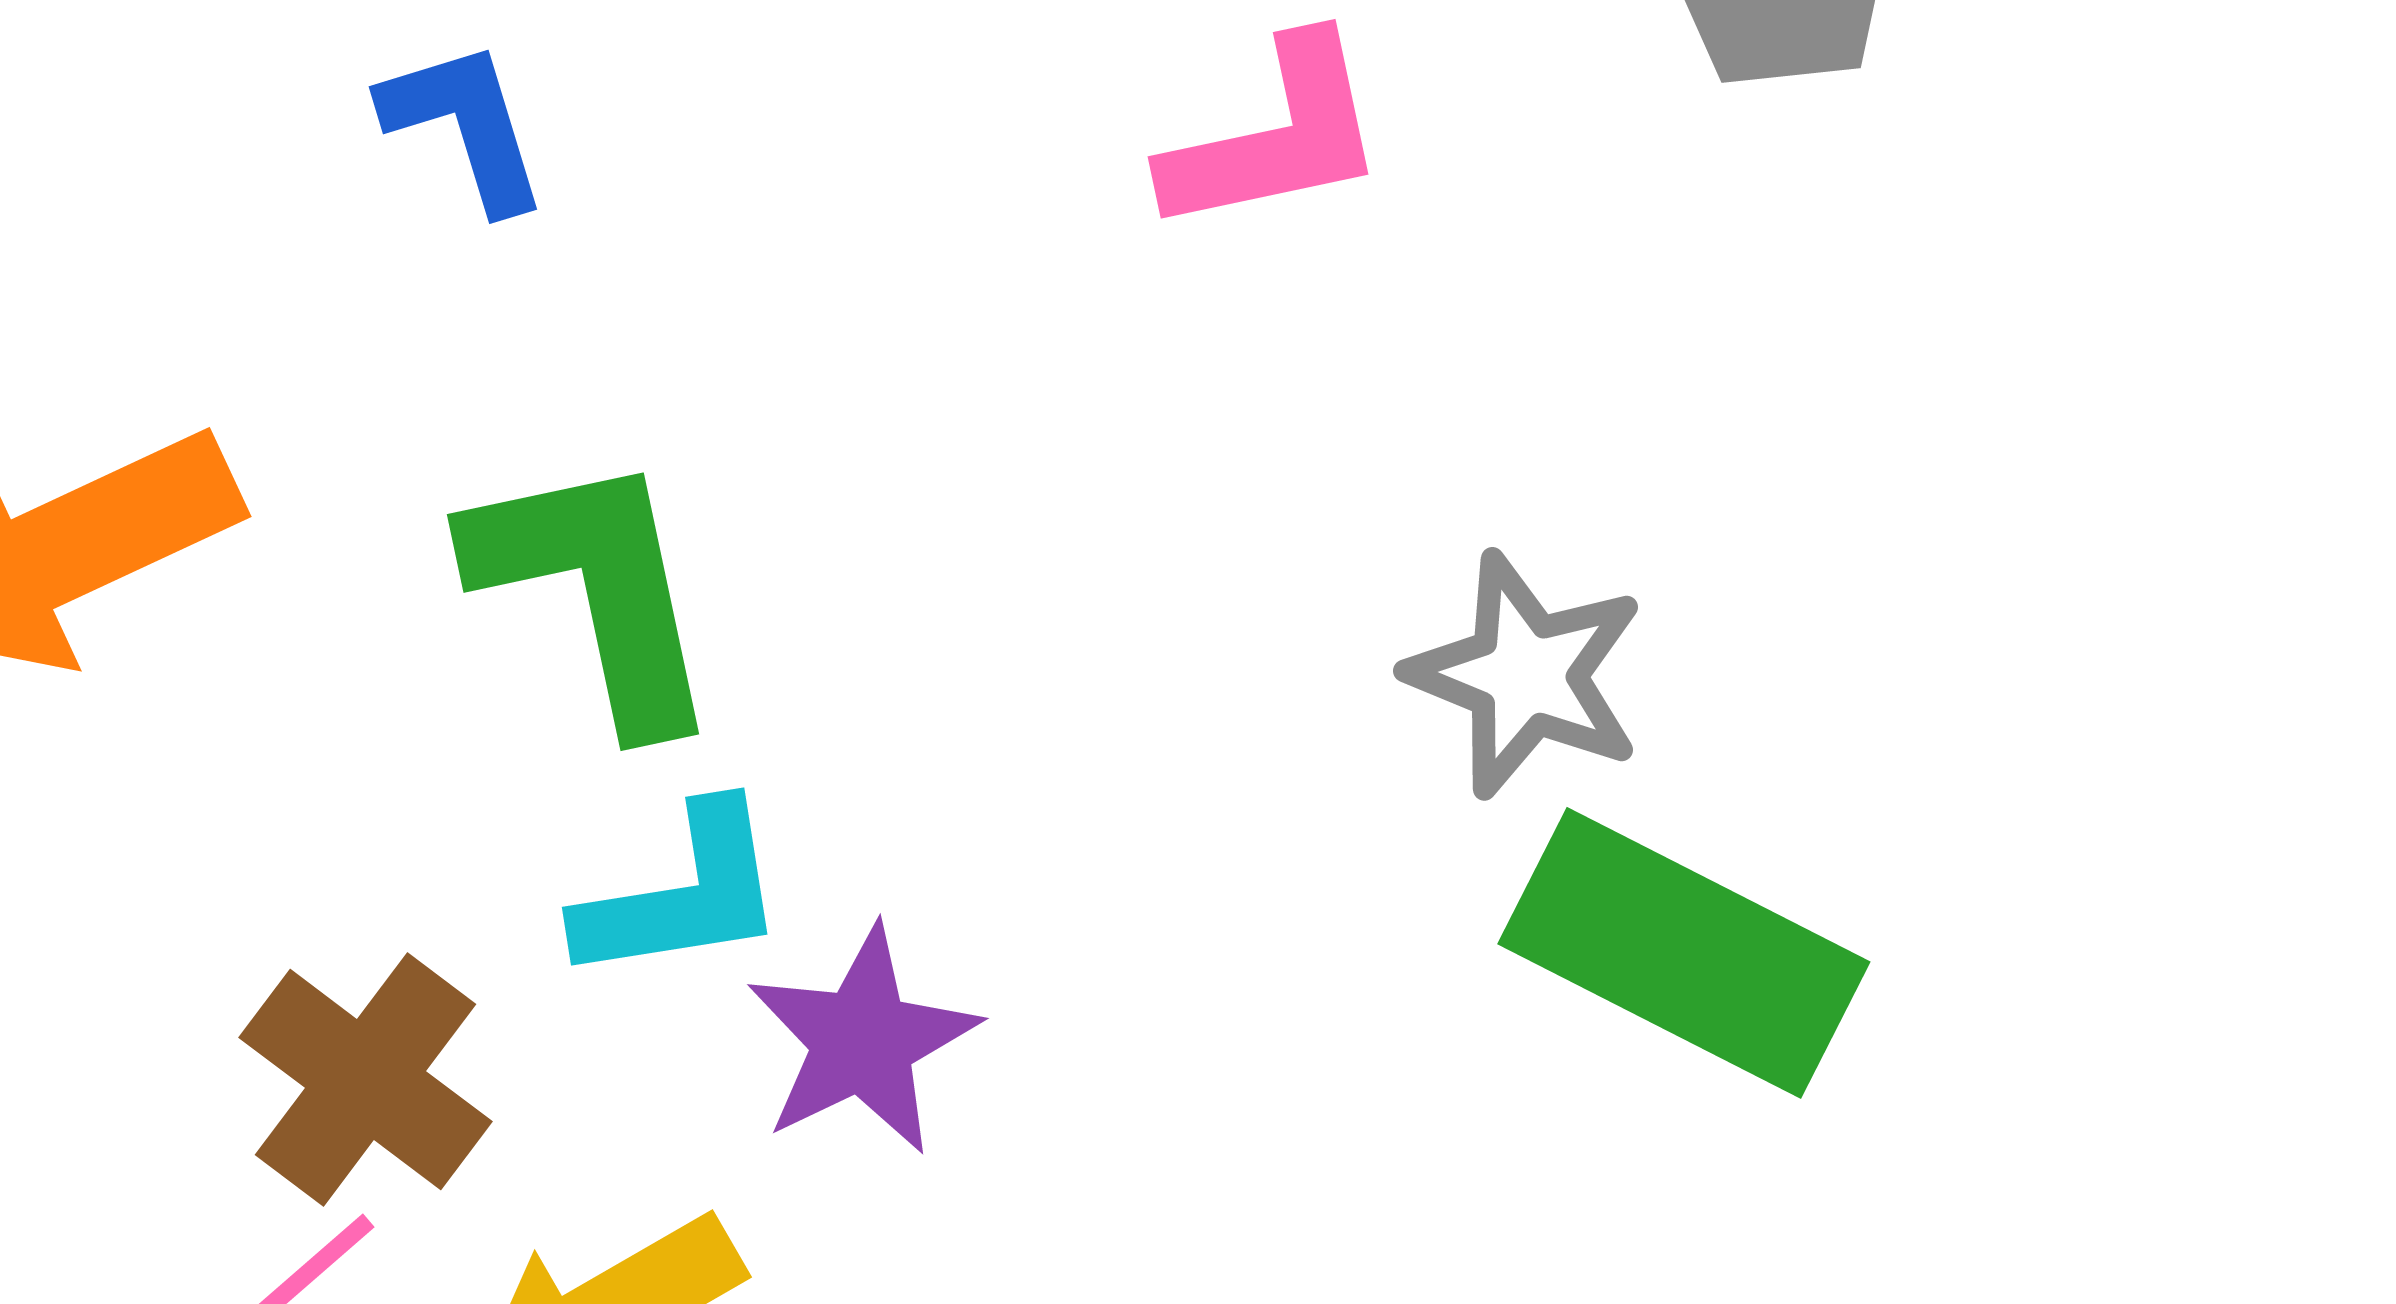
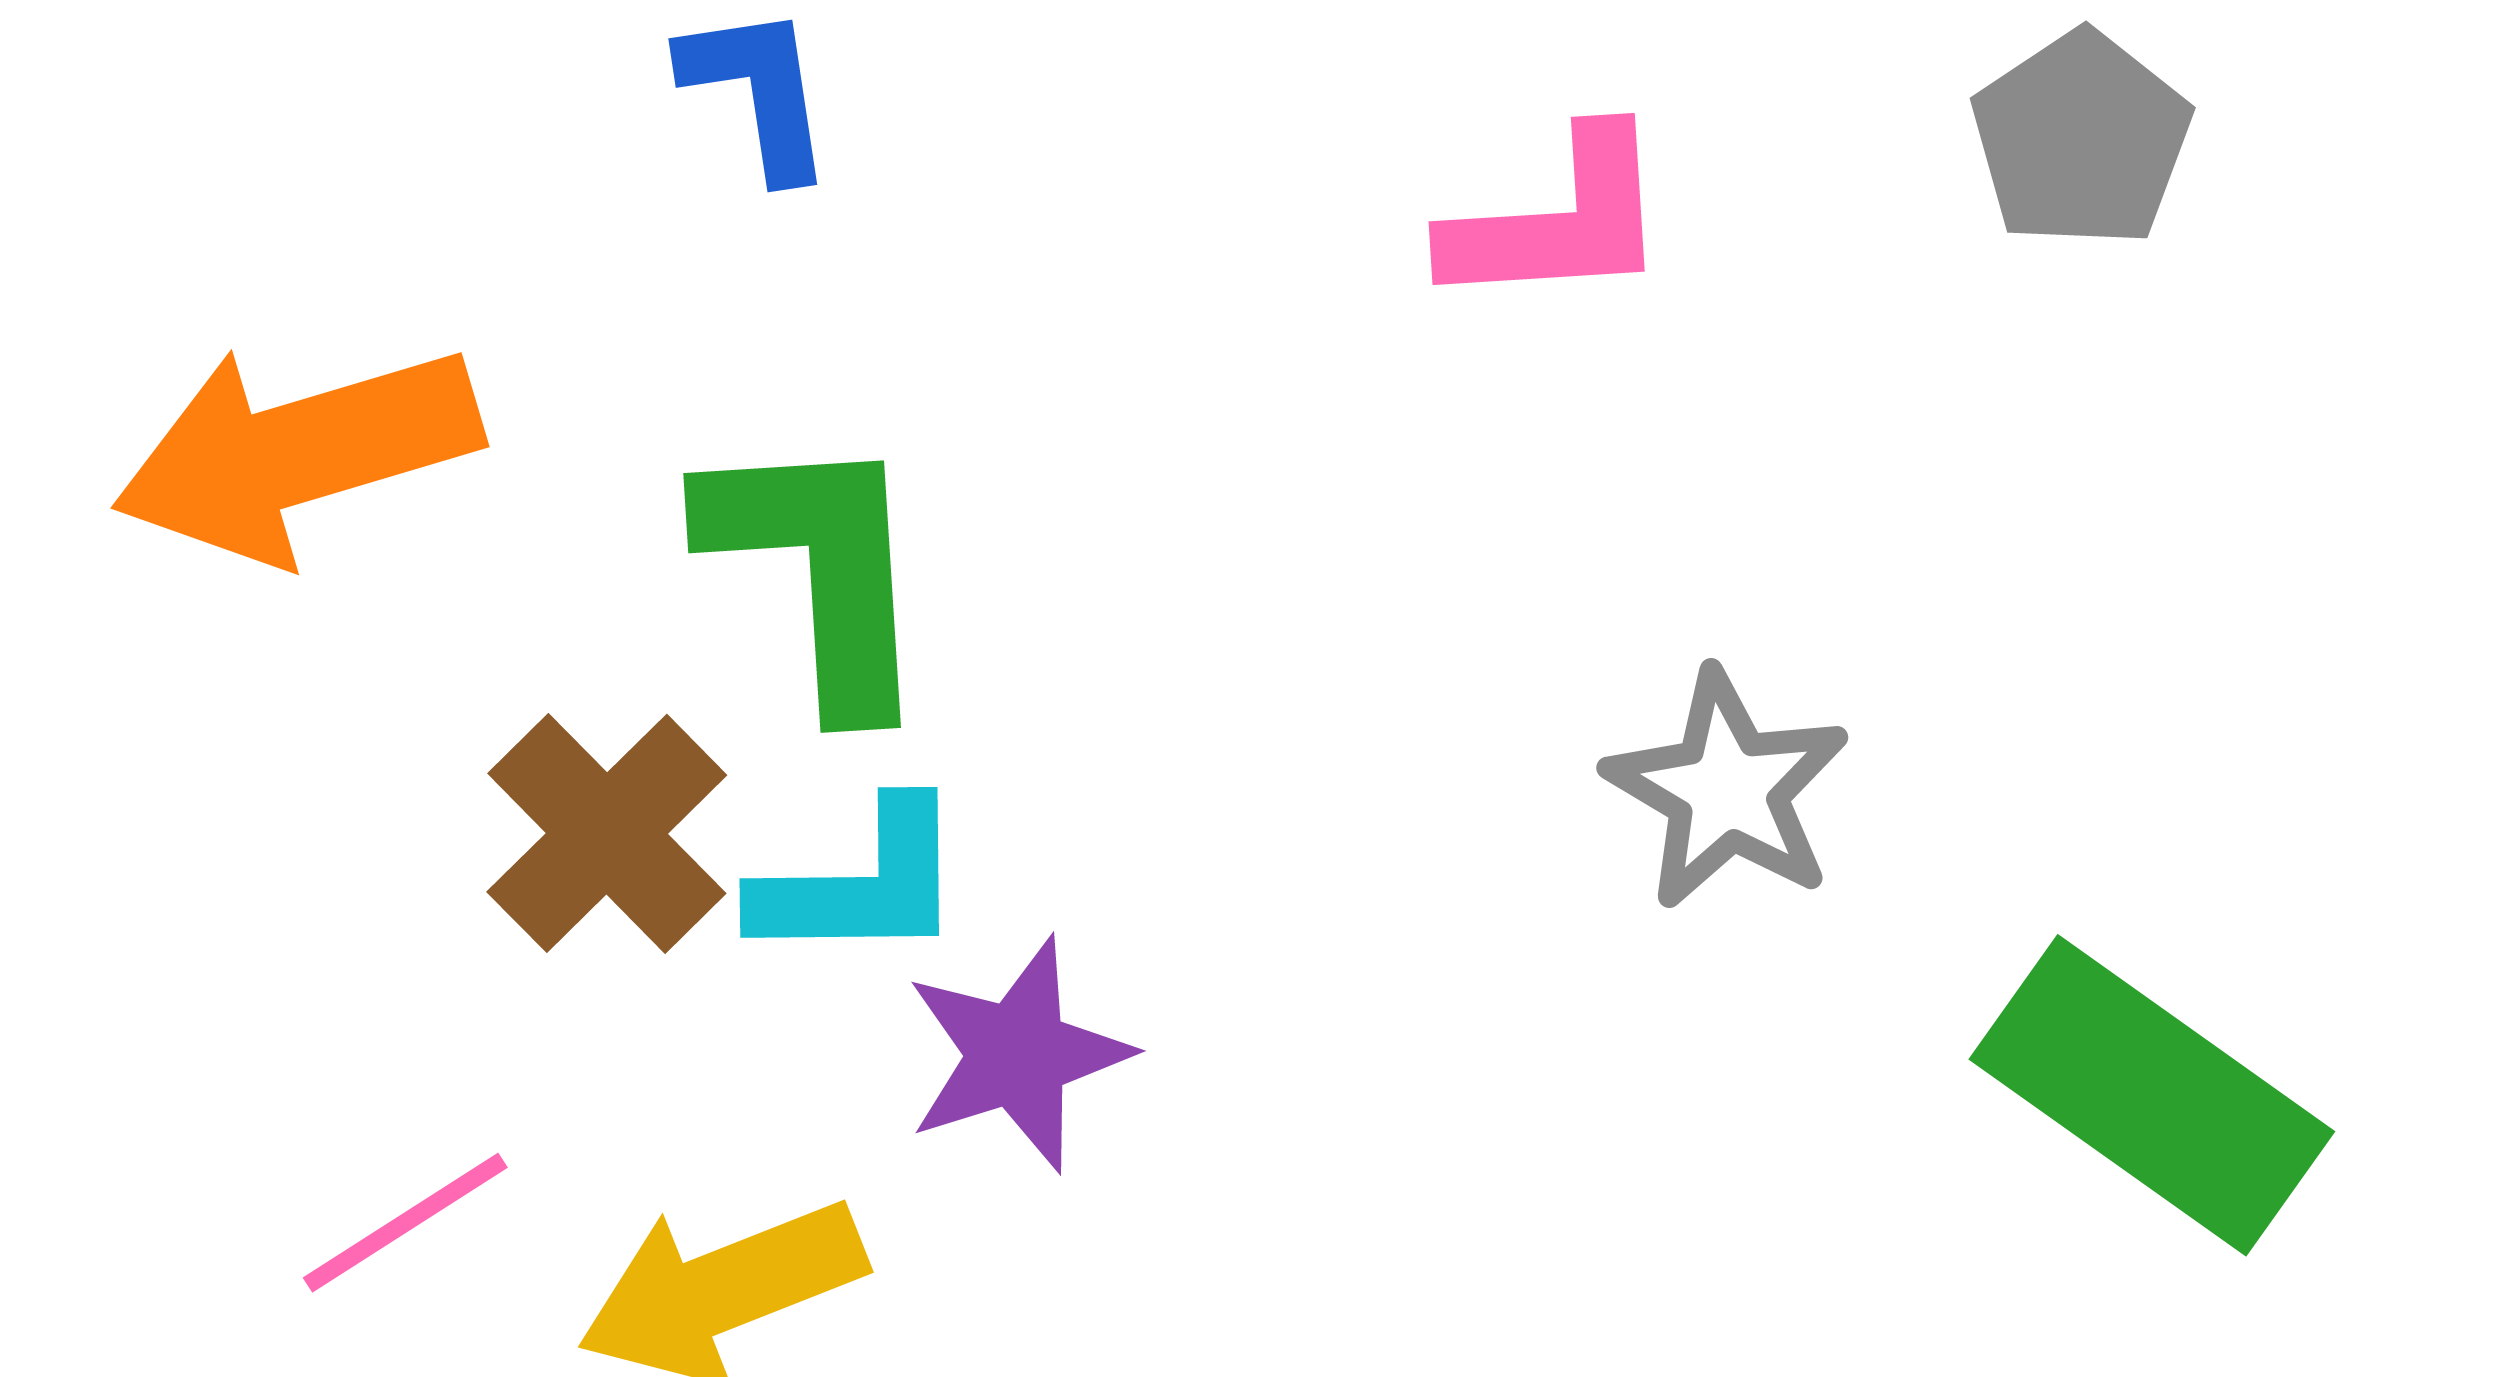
green rectangle: (1684, 953) -> (2152, 1095), moved
brown cross: (365, 1080) -> (607, 833), moved

